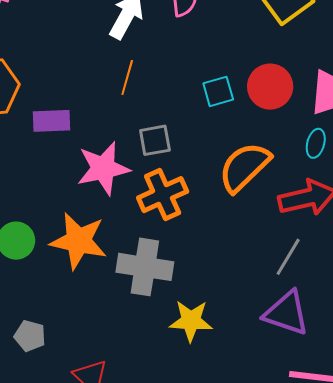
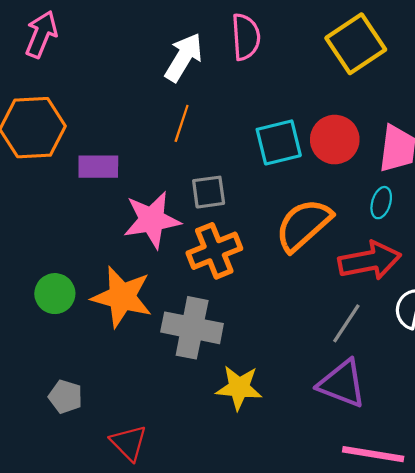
cyan square: (218, 91) -> (279, 142), size x1.4

